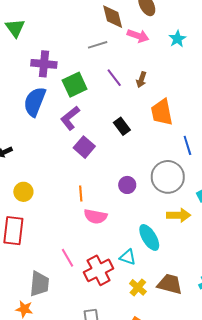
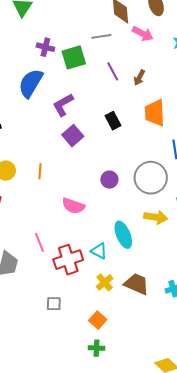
purple cross: (44, 64) -> (45, 47), size x0.7
green square: (75, 85) -> (74, 57), moved
orange line: (81, 193) -> (40, 171), moved

